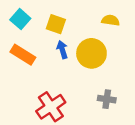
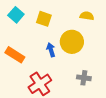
blue arrow: (62, 50) -> (51, 50), moved
orange rectangle: (23, 55) -> (15, 55), moved

